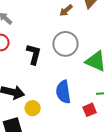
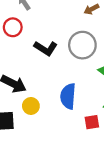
black L-shape: (34, 54) -> (46, 48), turned 95

